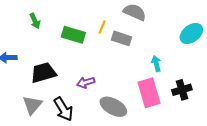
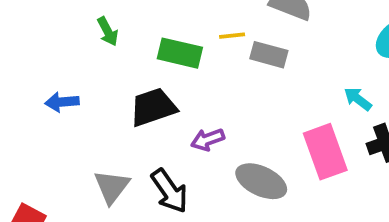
yellow line: (102, 27) -> (232, 36), turned 64
cyan arrow: (156, 64) -> (358, 99), moved, turned -35
black trapezoid: (43, 73) -> (153, 107), moved

